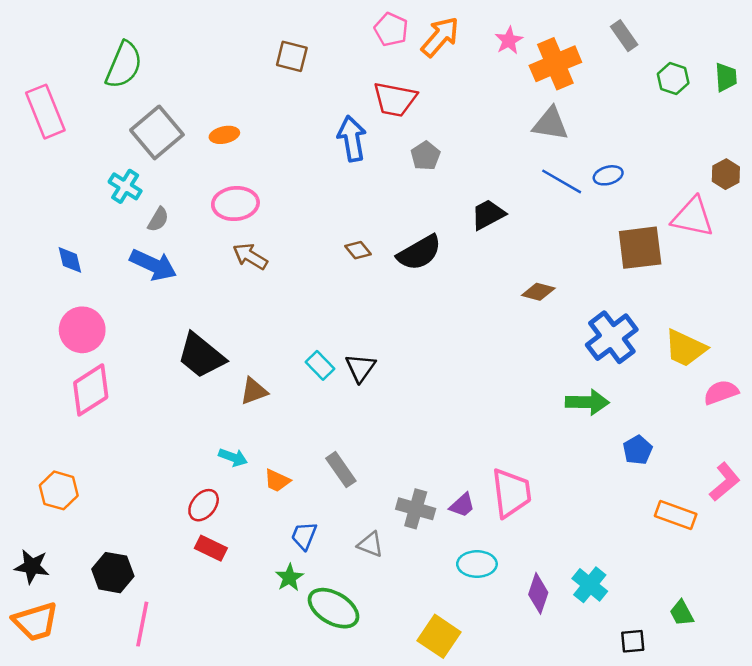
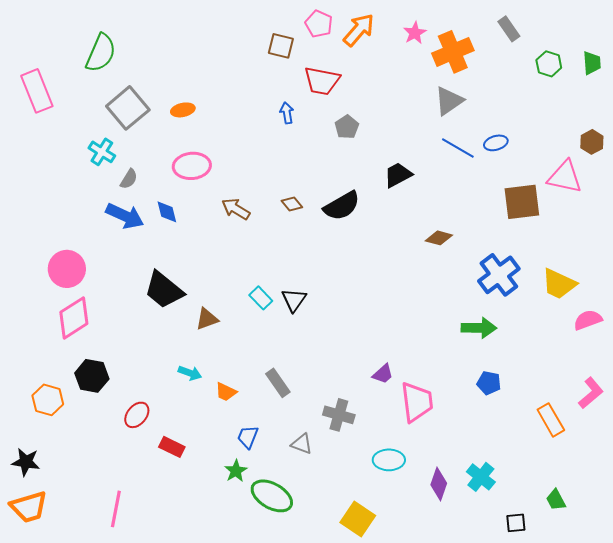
brown square: (292, 56) -> (281, 46), moved
gray triangle: (551, 124) -> (449, 101), turned -44
blue arrow: (352, 139) -> (287, 113), size x0.6
brown arrow: (250, 256) -> (236, 209), moved
blue diamond: (70, 260) -> (167, 212), moved
blue pentagon: (638, 450) -> (489, 383), moved, turned -30
red ellipse: (204, 505) -> (137, 415), moved
purple trapezoid: (462, 505) -> (383, 374), moved
orange rectangle: (676, 515) -> (551, 420), turned 40
black hexagon: (113, 573) -> (92, 376), moved

